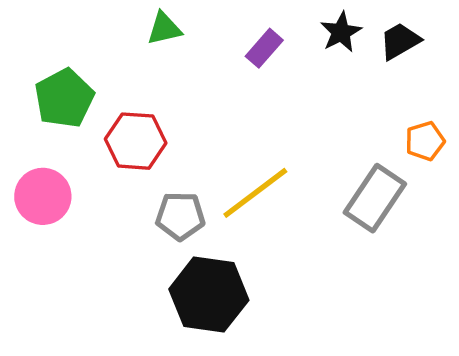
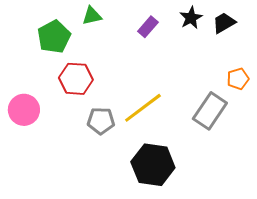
green pentagon: (64, 98) -> (54, 37), moved
black hexagon: (209, 295) -> (153, 165), moved

